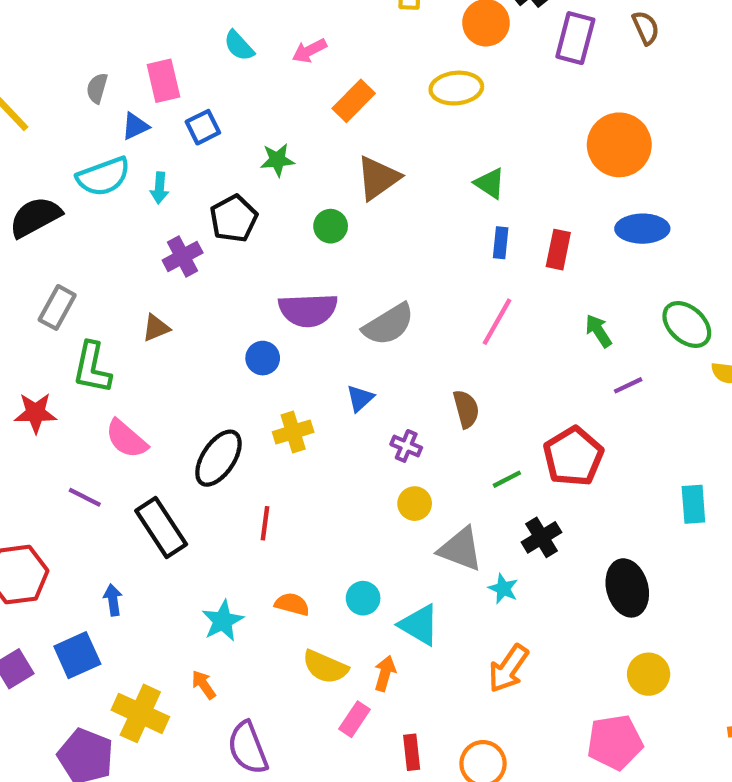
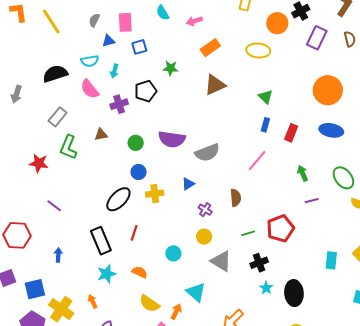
cyan semicircle: (103, 177) -> (90, 61), size x0.7
green circle: (331, 226) -> (136, 143), moved
blue circle: (263, 358) -> (139, 172), moved
pink semicircle: (126, 439) -> (90, 89), moved
black rectangle: (161, 527) -> (101, 241), moved
cyan star: (503, 589) -> (266, 288), moved
cyan circle: (363, 598) -> (173, 253), moved
blue square: (77, 655) -> (35, 289), moved

